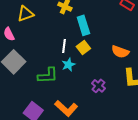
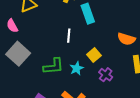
yellow square: (83, 48) -> (94, 55), moved
cyan star: (68, 65) -> (77, 68), moved

